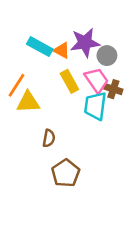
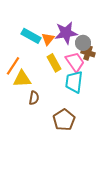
orange triangle: (62, 50) -> (48, 39), turned 40
brown cross: (113, 89) -> (88, 53), moved
brown semicircle: (49, 138) -> (34, 98), moved
brown pentagon: (66, 173) -> (64, 120), moved

